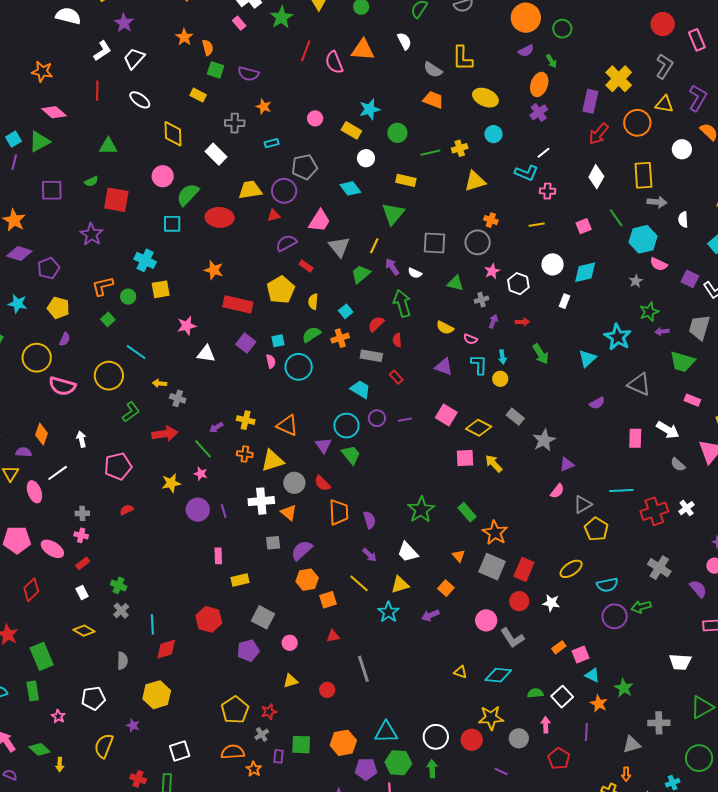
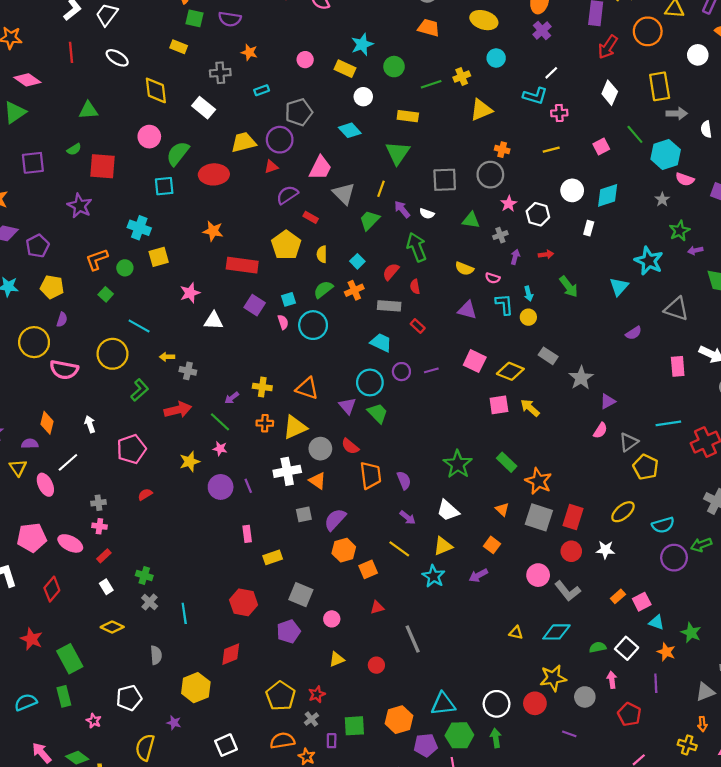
red diamond: (166, 649) -> (231, 654), moved

